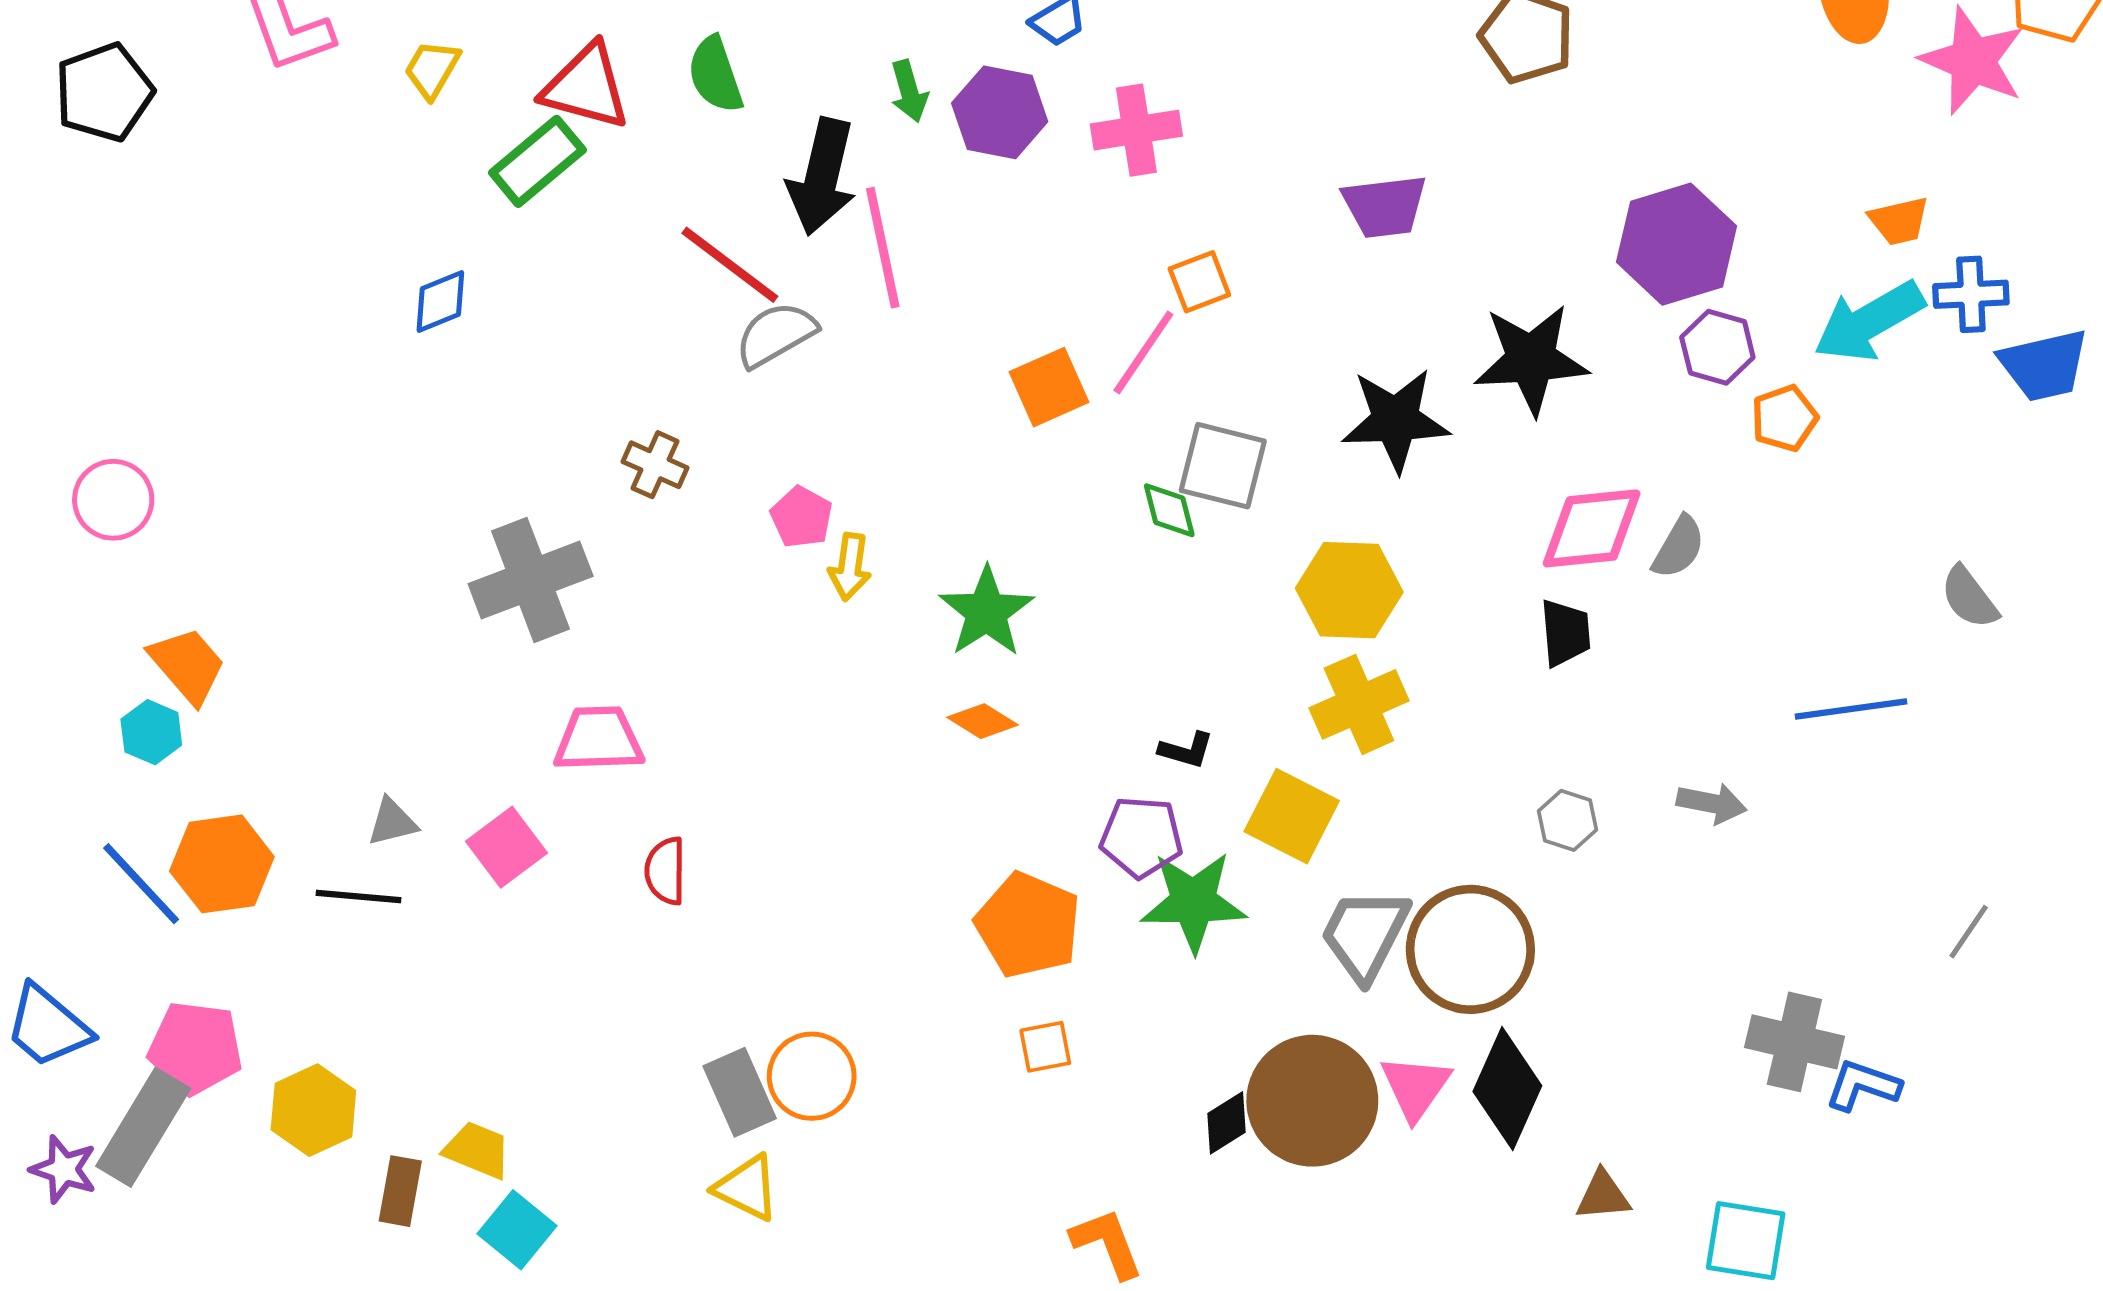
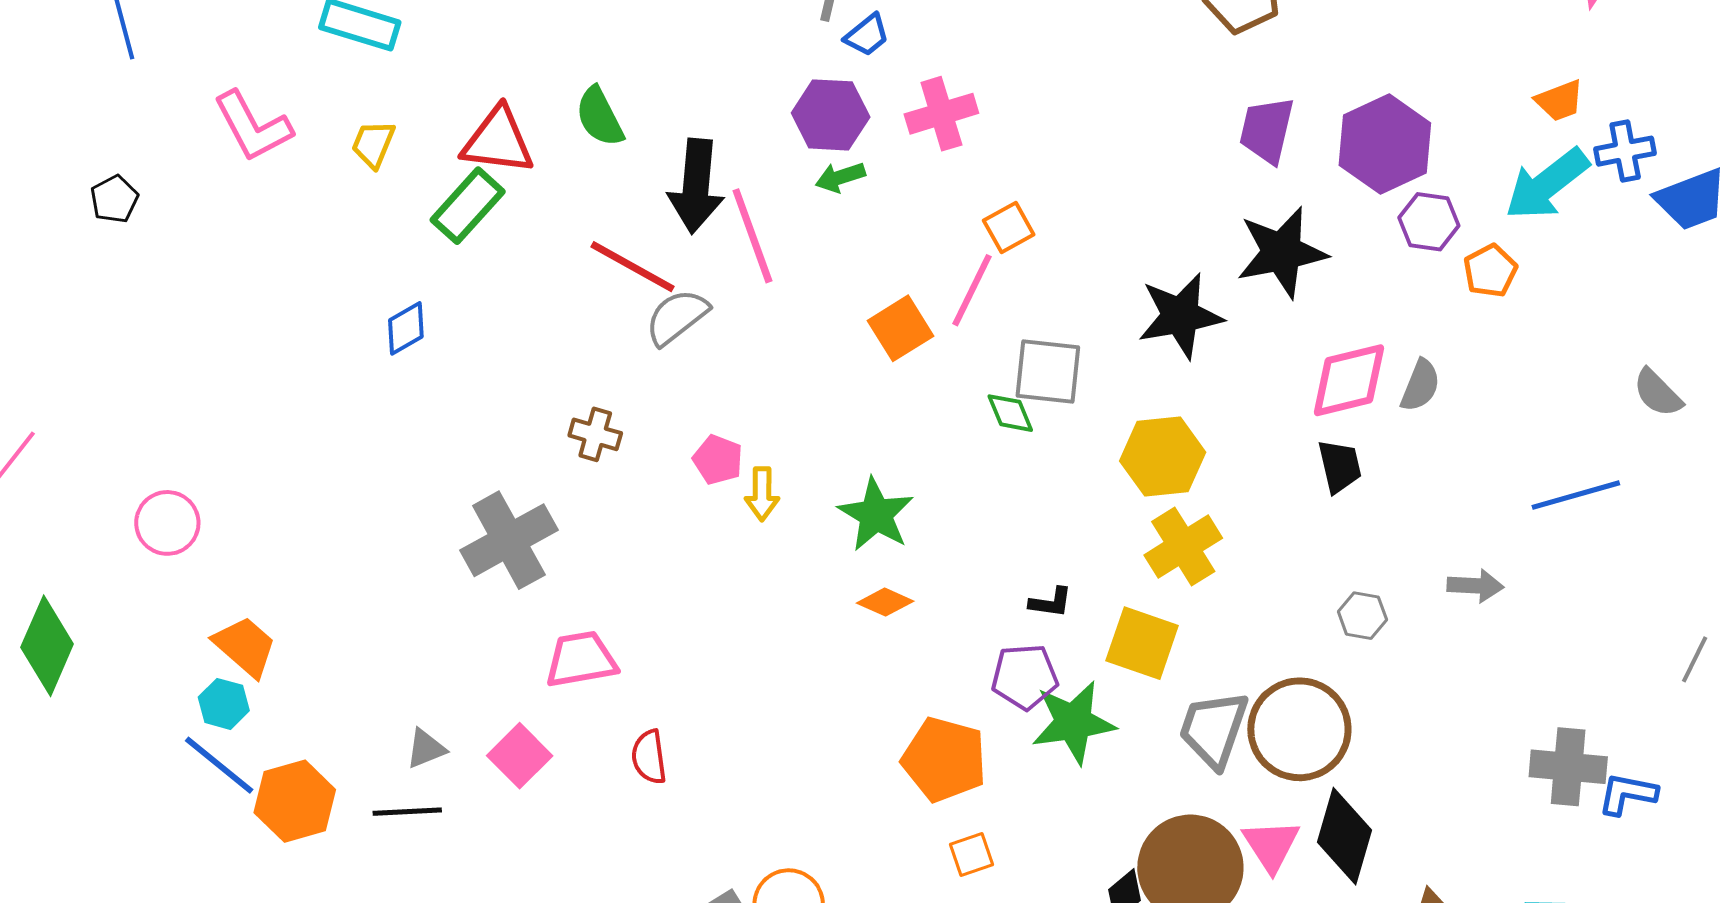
green arrow: (909, 91) -> (840, 177), moved, turned 96
black pentagon: (104, 92) -> (114, 199), size x0.6
purple trapezoid: (1385, 206) -> (1267, 130), moved, turned 118
blue line: (141, 884) -> (219, 765), moved

